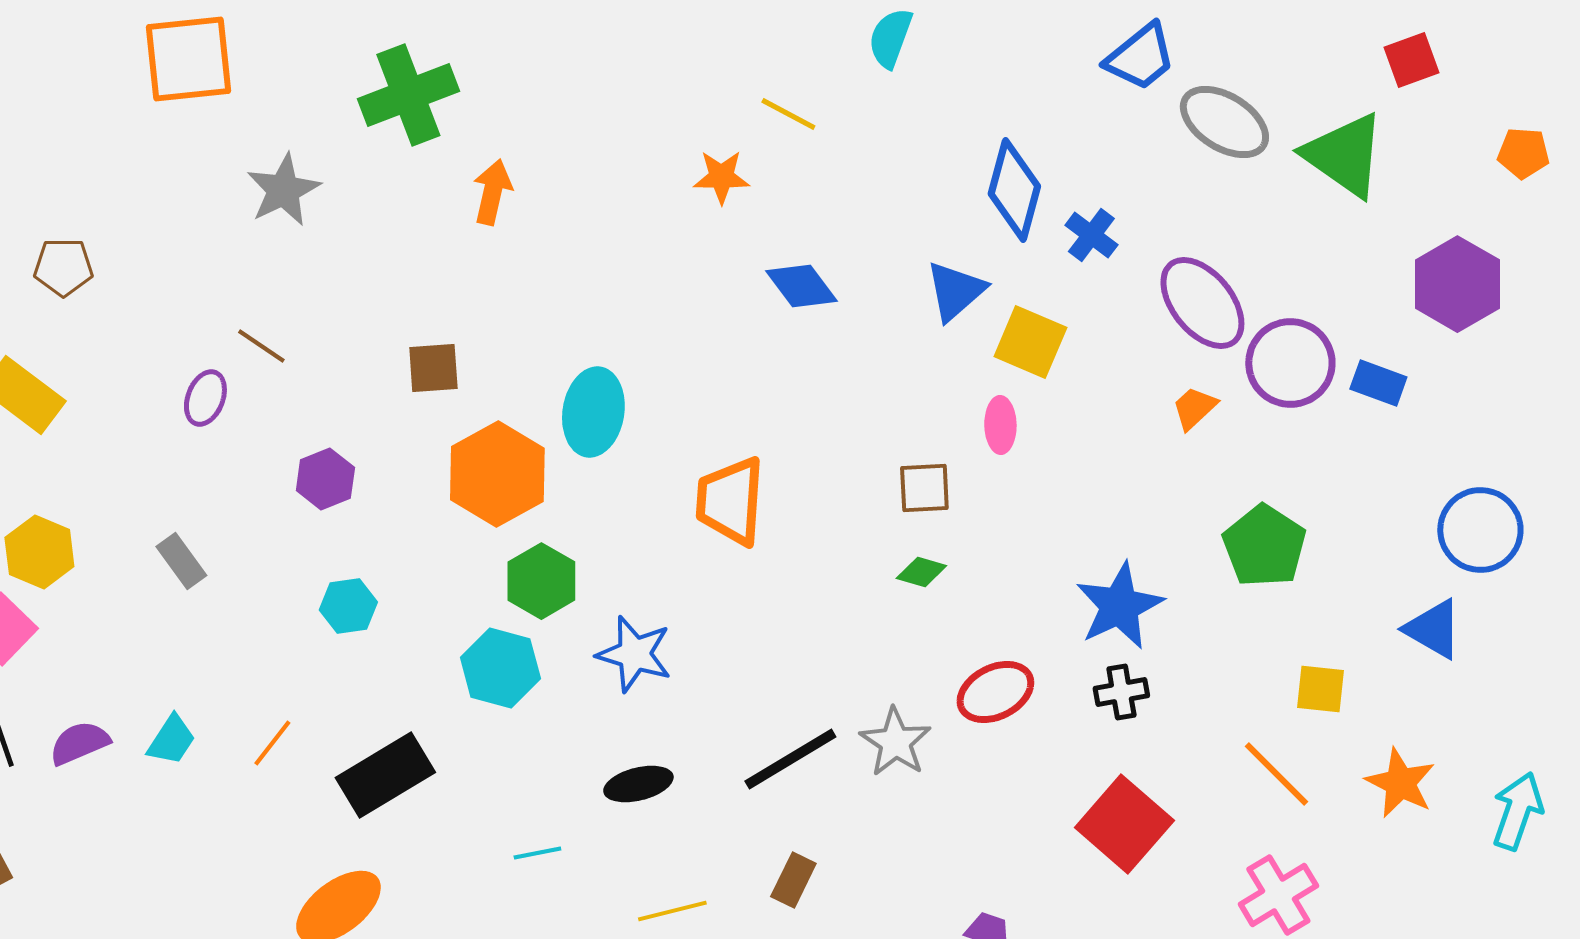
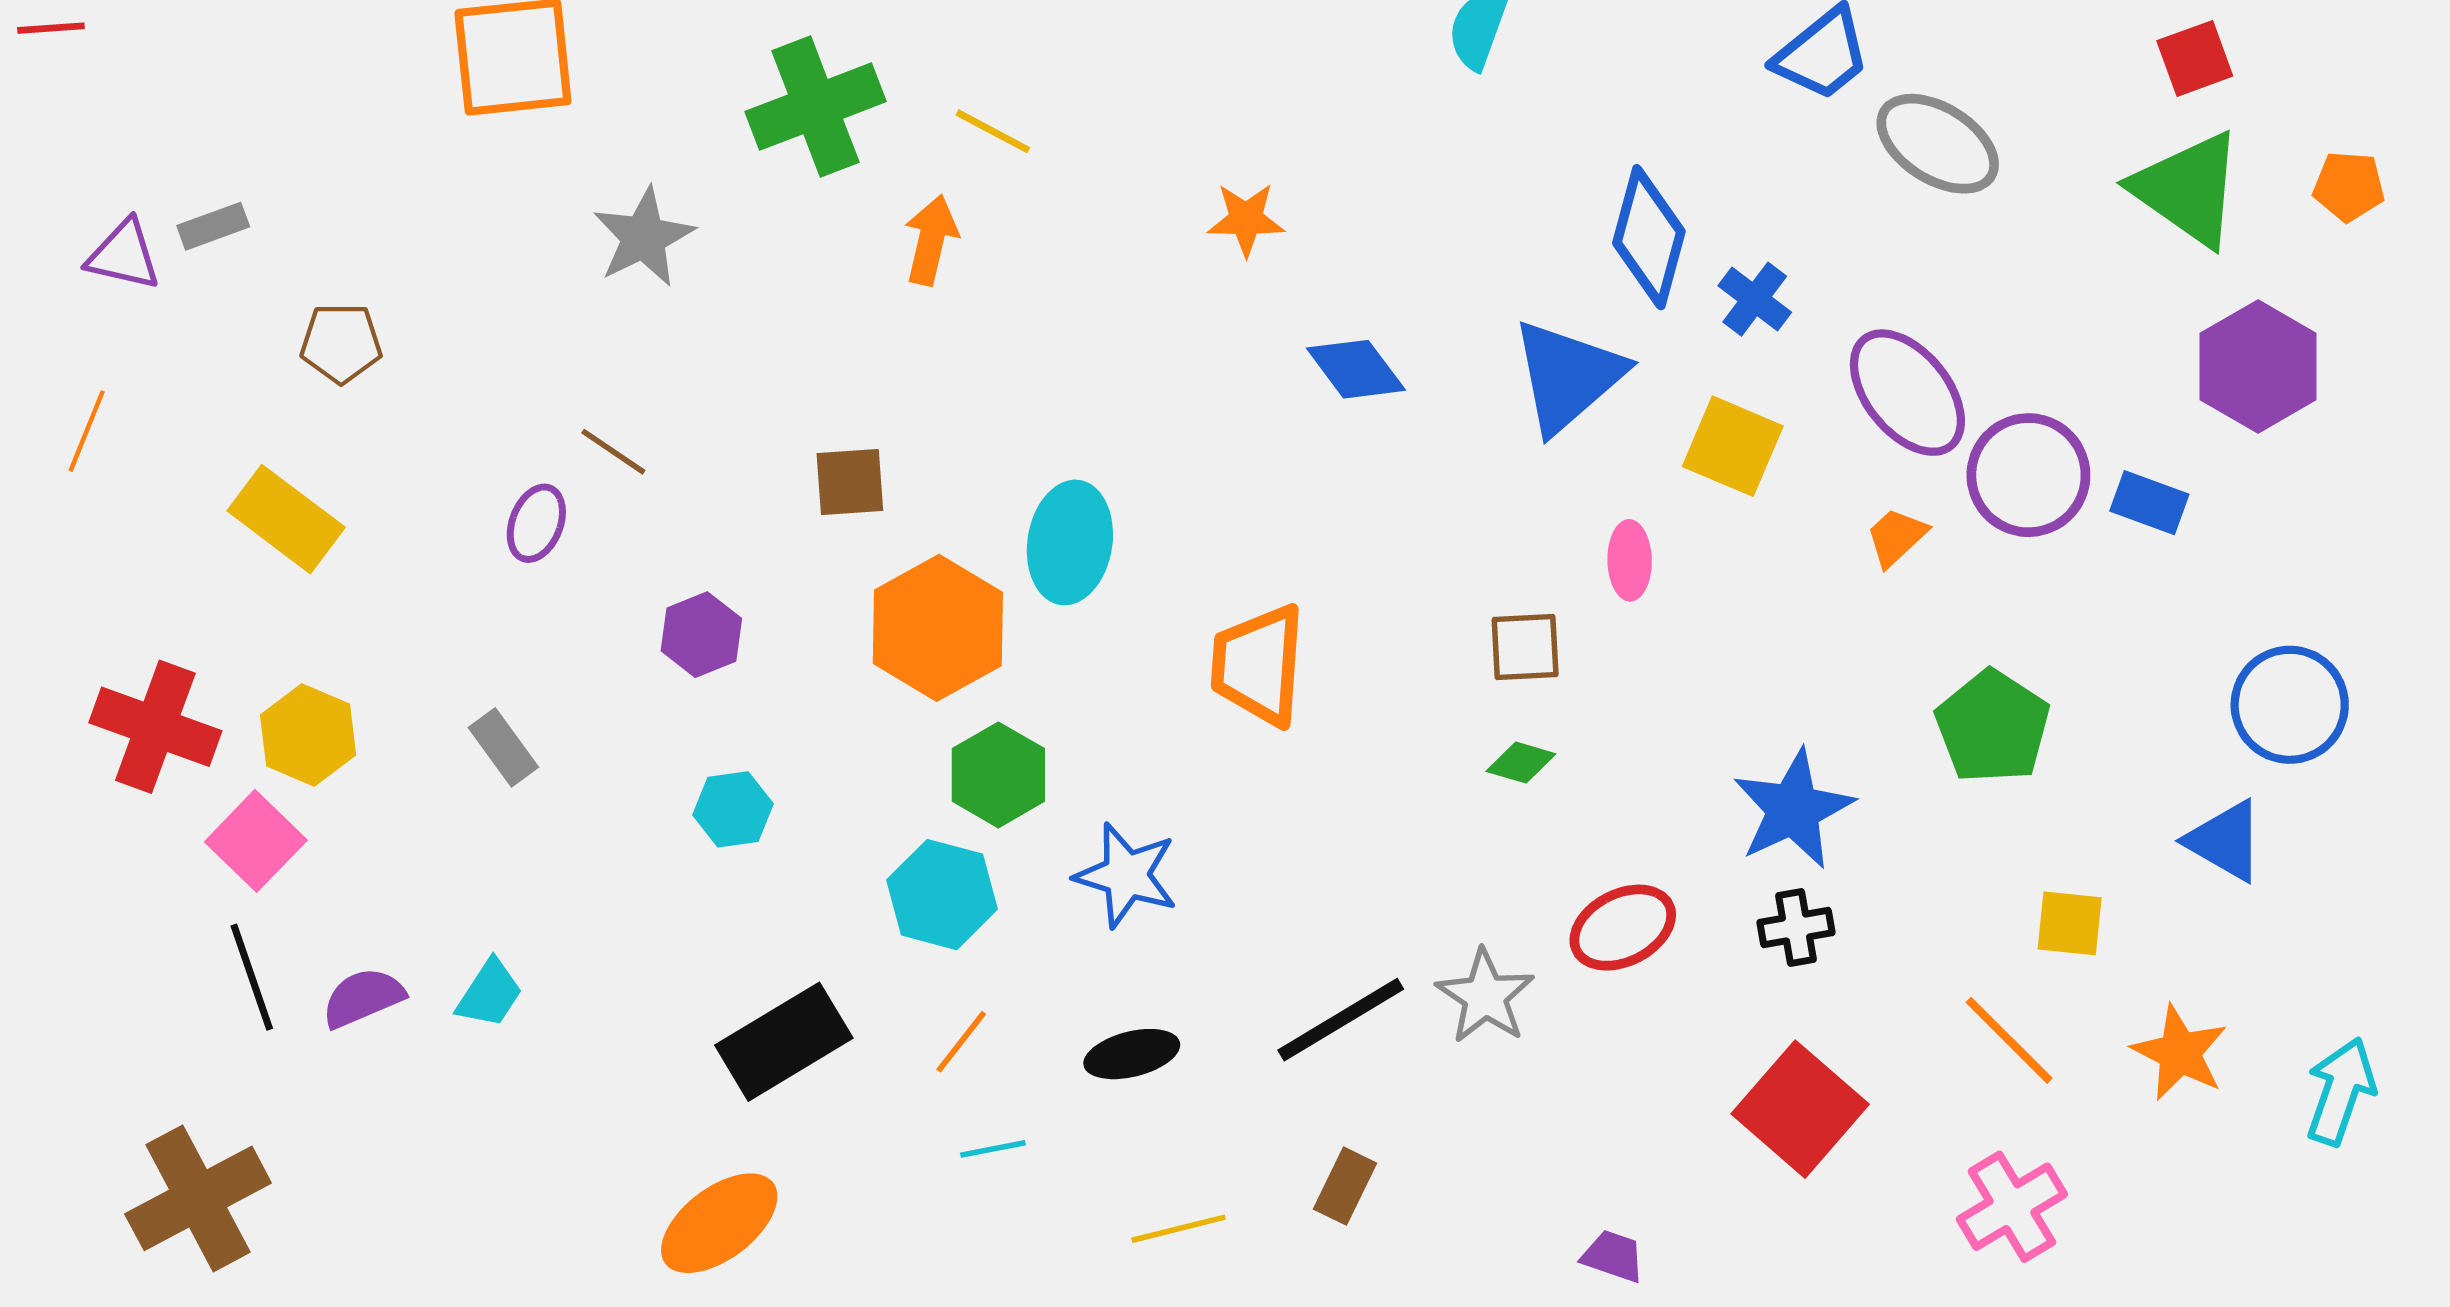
yellow line: (788, 114) -> (993, 131), moved
green triangle: (1344, 155) -> (2188, 189), moved
blue triangle: (955, 291) -> (1568, 376), size x1.4
yellow square: (1030, 342) -> (1733, 446), moved
orange line: (272, 743) -> (961, 1042), moved

